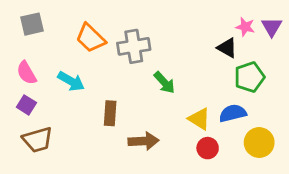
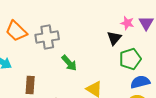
black triangle: (227, 48) -> (114, 38), turned 42
blue semicircle: (233, 113) -> (140, 82), moved

